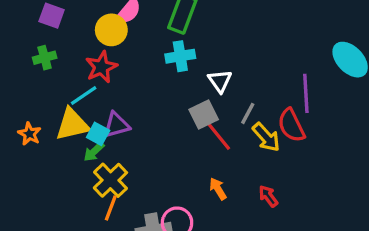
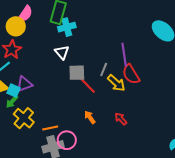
cyan cross: (180, 56) -> (67, 27), moved
white triangle: (220, 81) -> (62, 52), moved
purple line: (306, 93) -> (124, 55), moved
gray square: (204, 115) -> (77, 73), turned 30
orange line: (111, 208) -> (50, 128), moved, turned 63

